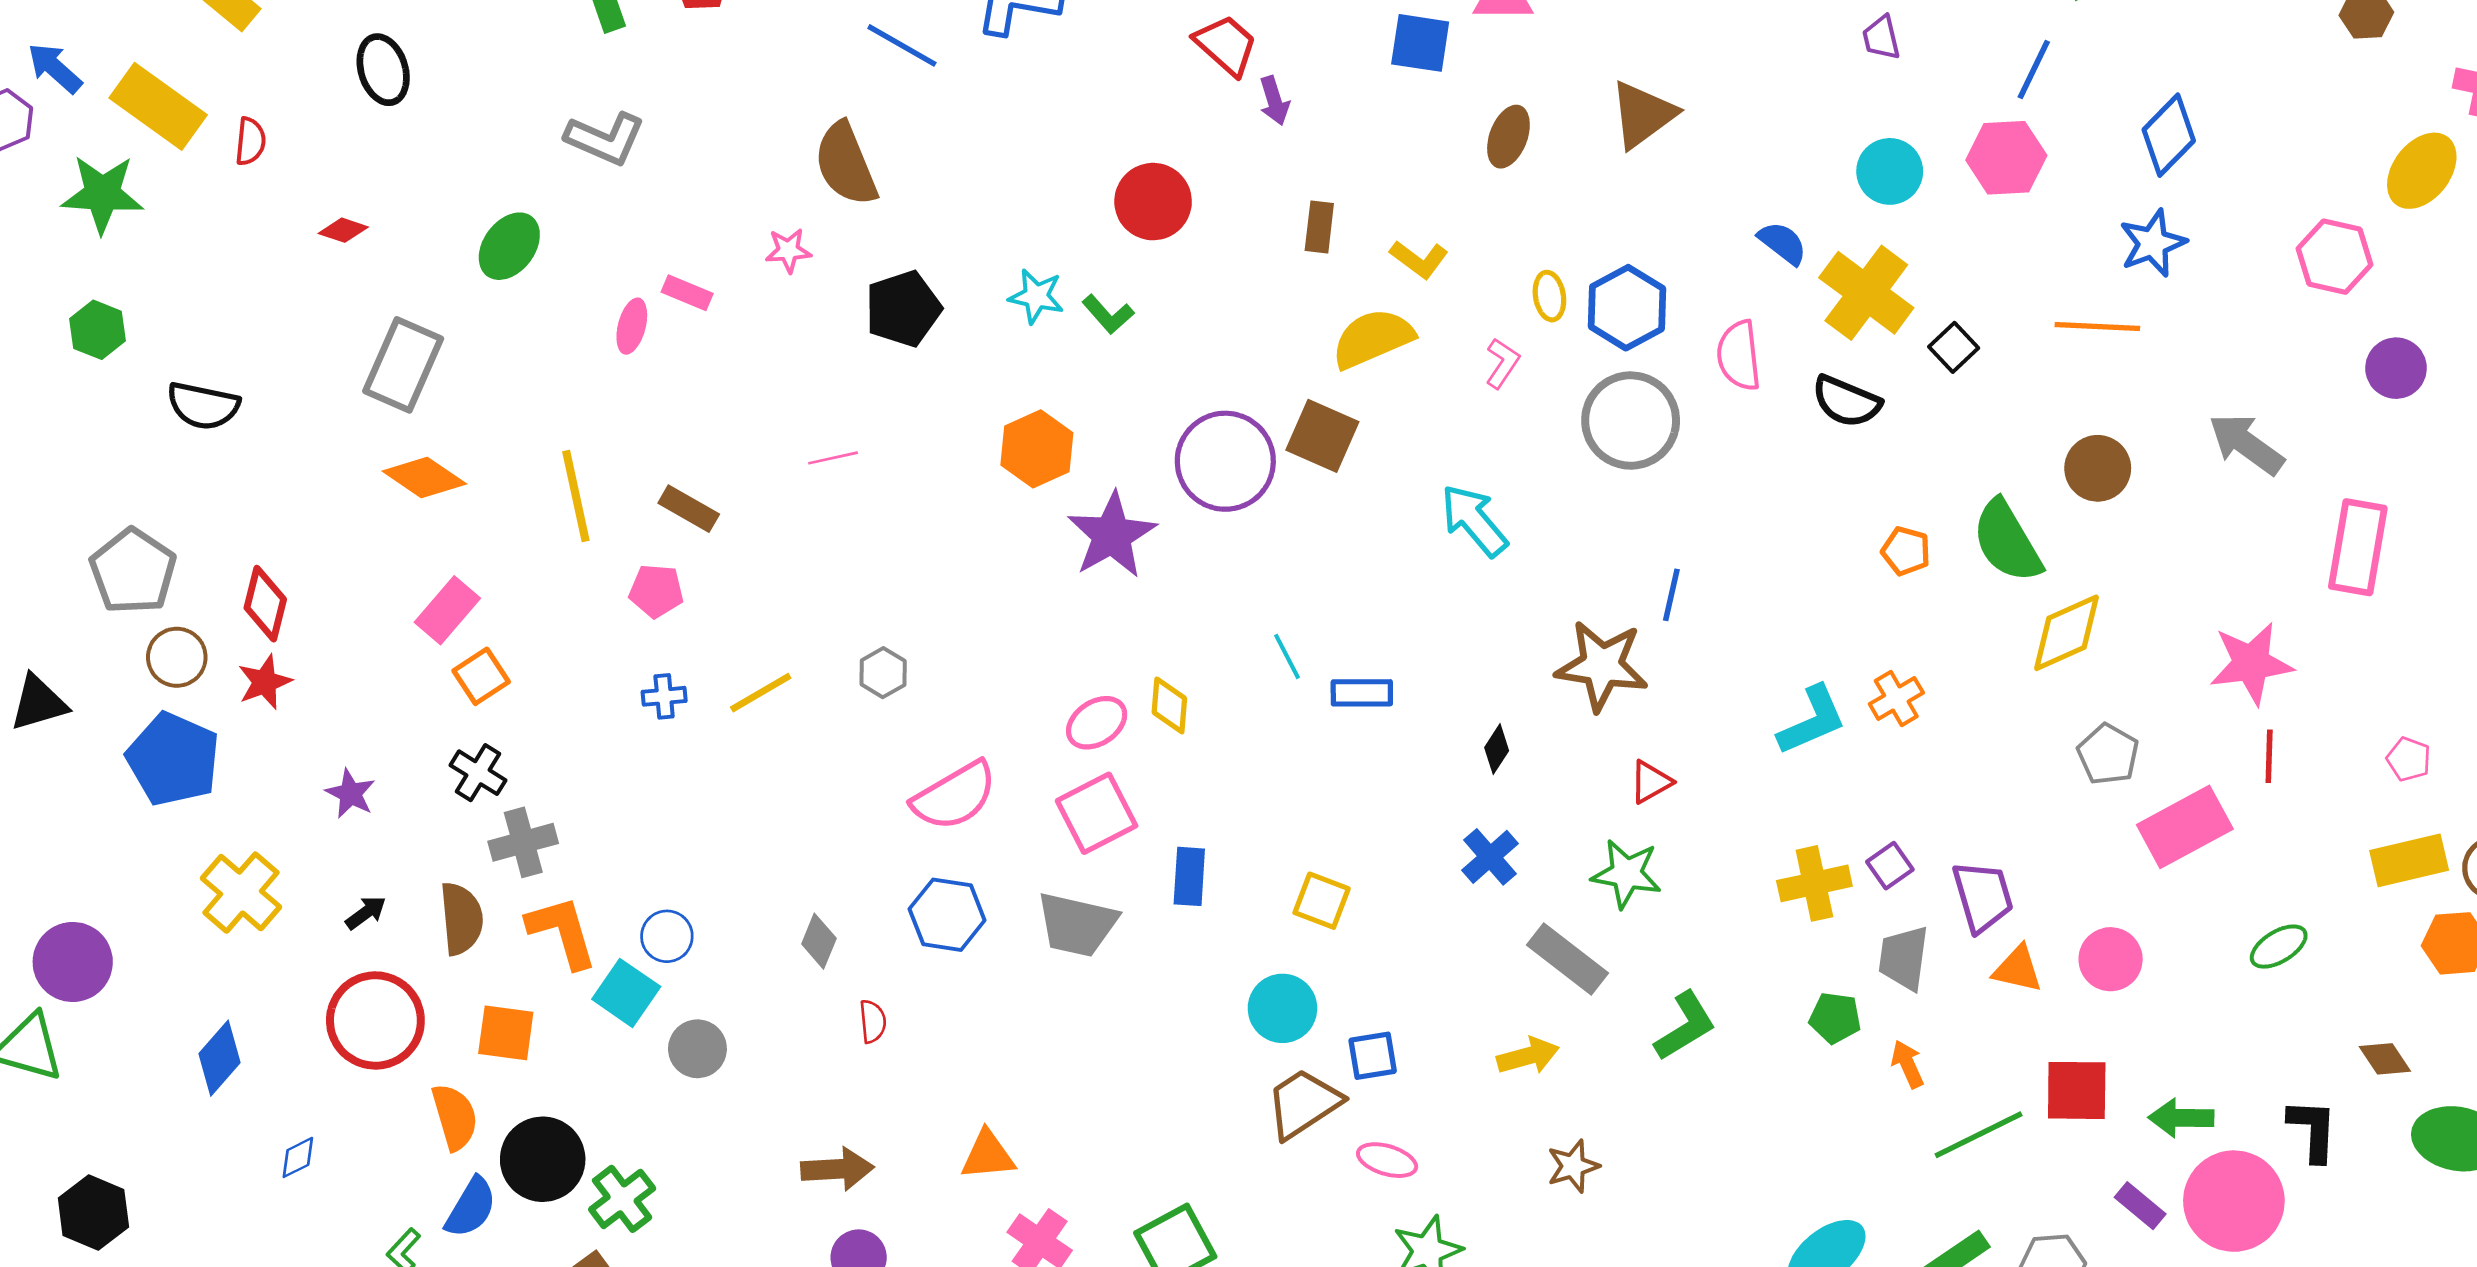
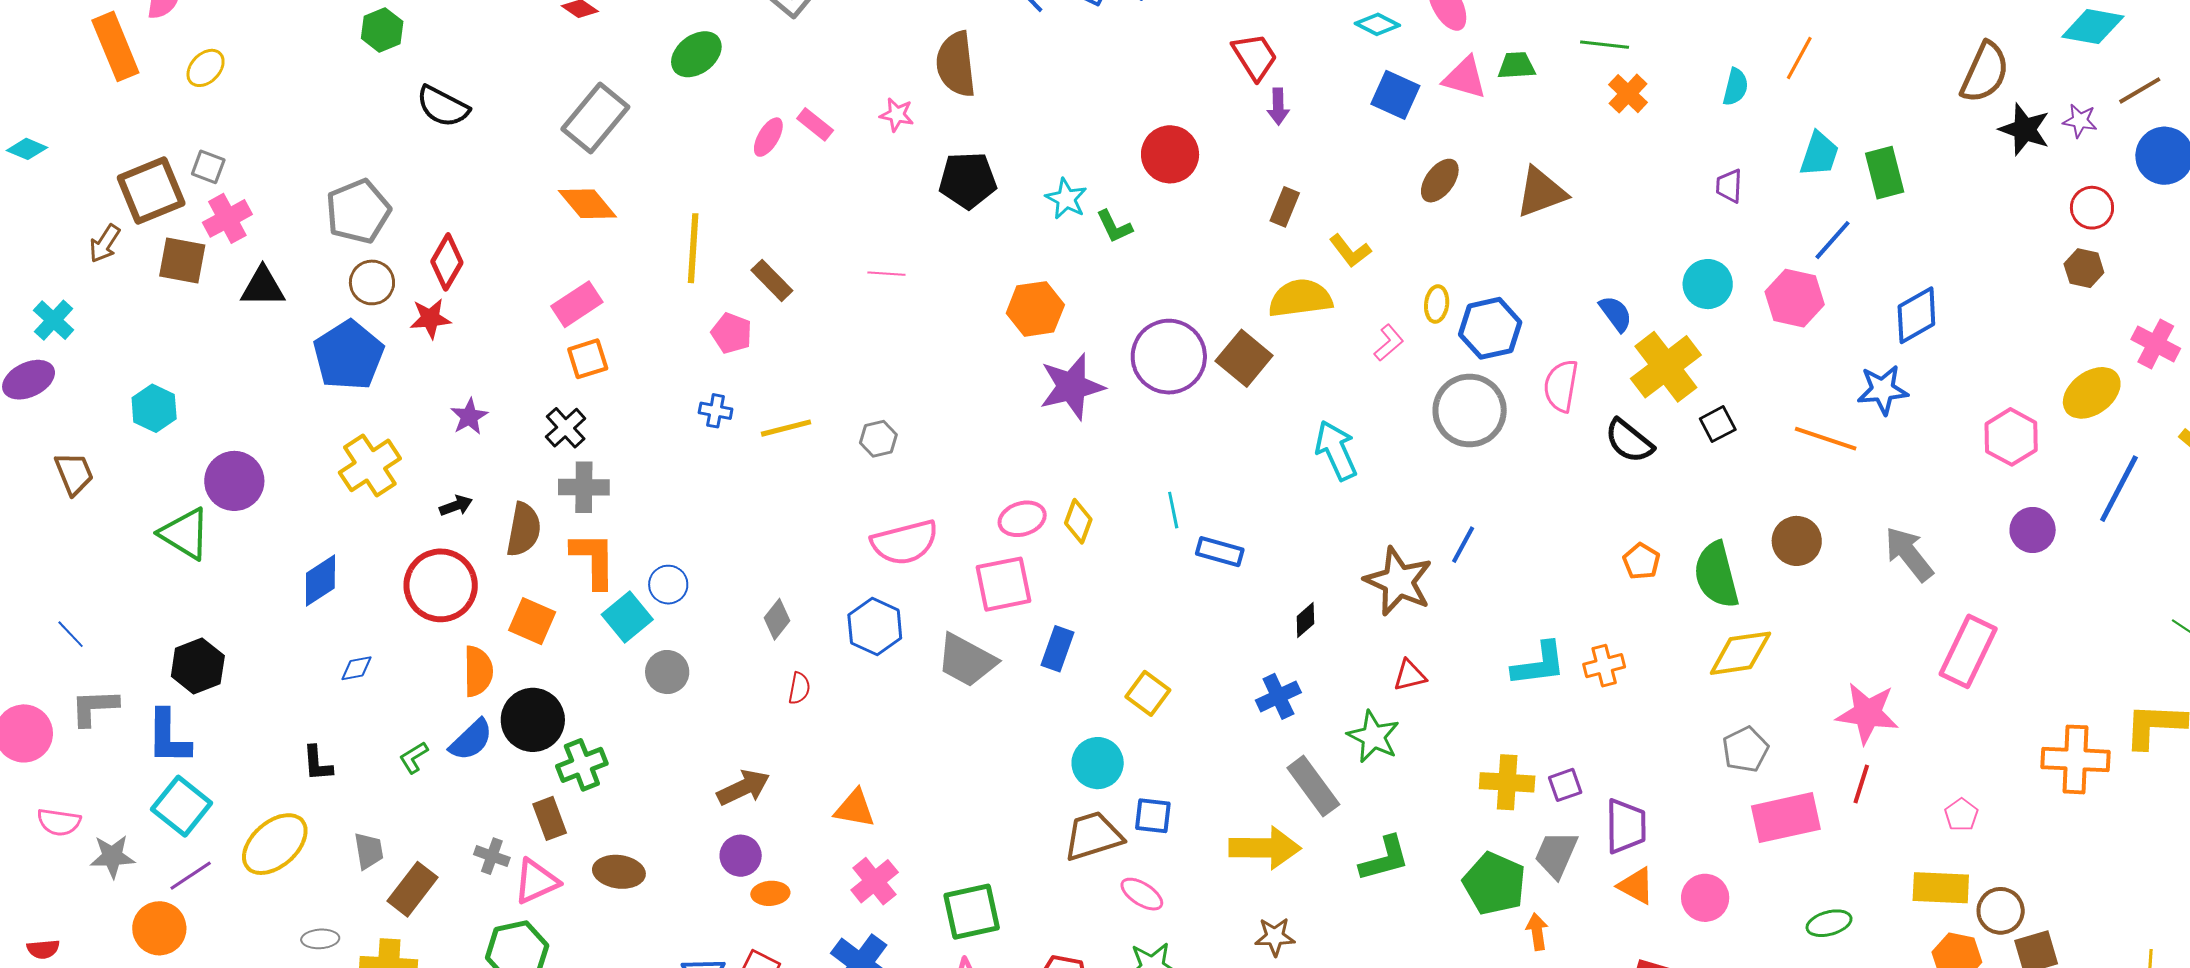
green pentagon: (1835, 1018) -> (1494, 883), size x1.6
yellow arrow: (1528, 1056) -> (1265, 848), size x1.5
brown arrow: (837, 1169) -> (743, 788), turned -38

